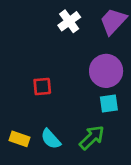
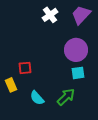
red square: (42, 86) -> (25, 68), moved
yellow rectangle: (20, 139) -> (11, 85), moved, turned 48

